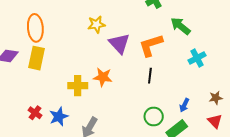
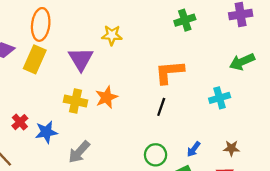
green arrow: (180, 26) -> (242, 62), moved, turned -75
purple triangle: (119, 44) -> (81, 59), moved
orange star: (103, 77) -> (106, 97), turned 30

